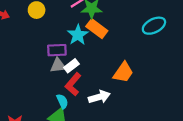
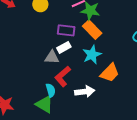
cyan star: (78, 35) -> (92, 55), moved
purple rectangle: (57, 50) -> (66, 30), moved
white rectangle: (71, 66) -> (64, 47), moved

